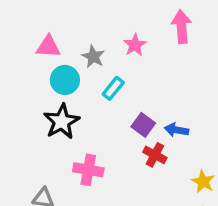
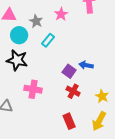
black star: (62, 122) -> (17, 60), turned -30
purple square: (143, 125) -> (69, 71), moved
red cross: (155, 155) -> (73, 91), moved

